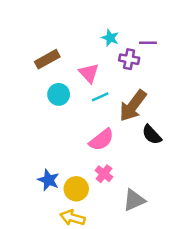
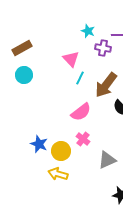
brown rectangle: (47, 59) -> (22, 48), moved
cyan circle: (59, 94) -> (24, 75), moved
cyan line: (100, 97) -> (80, 78), turned -40

